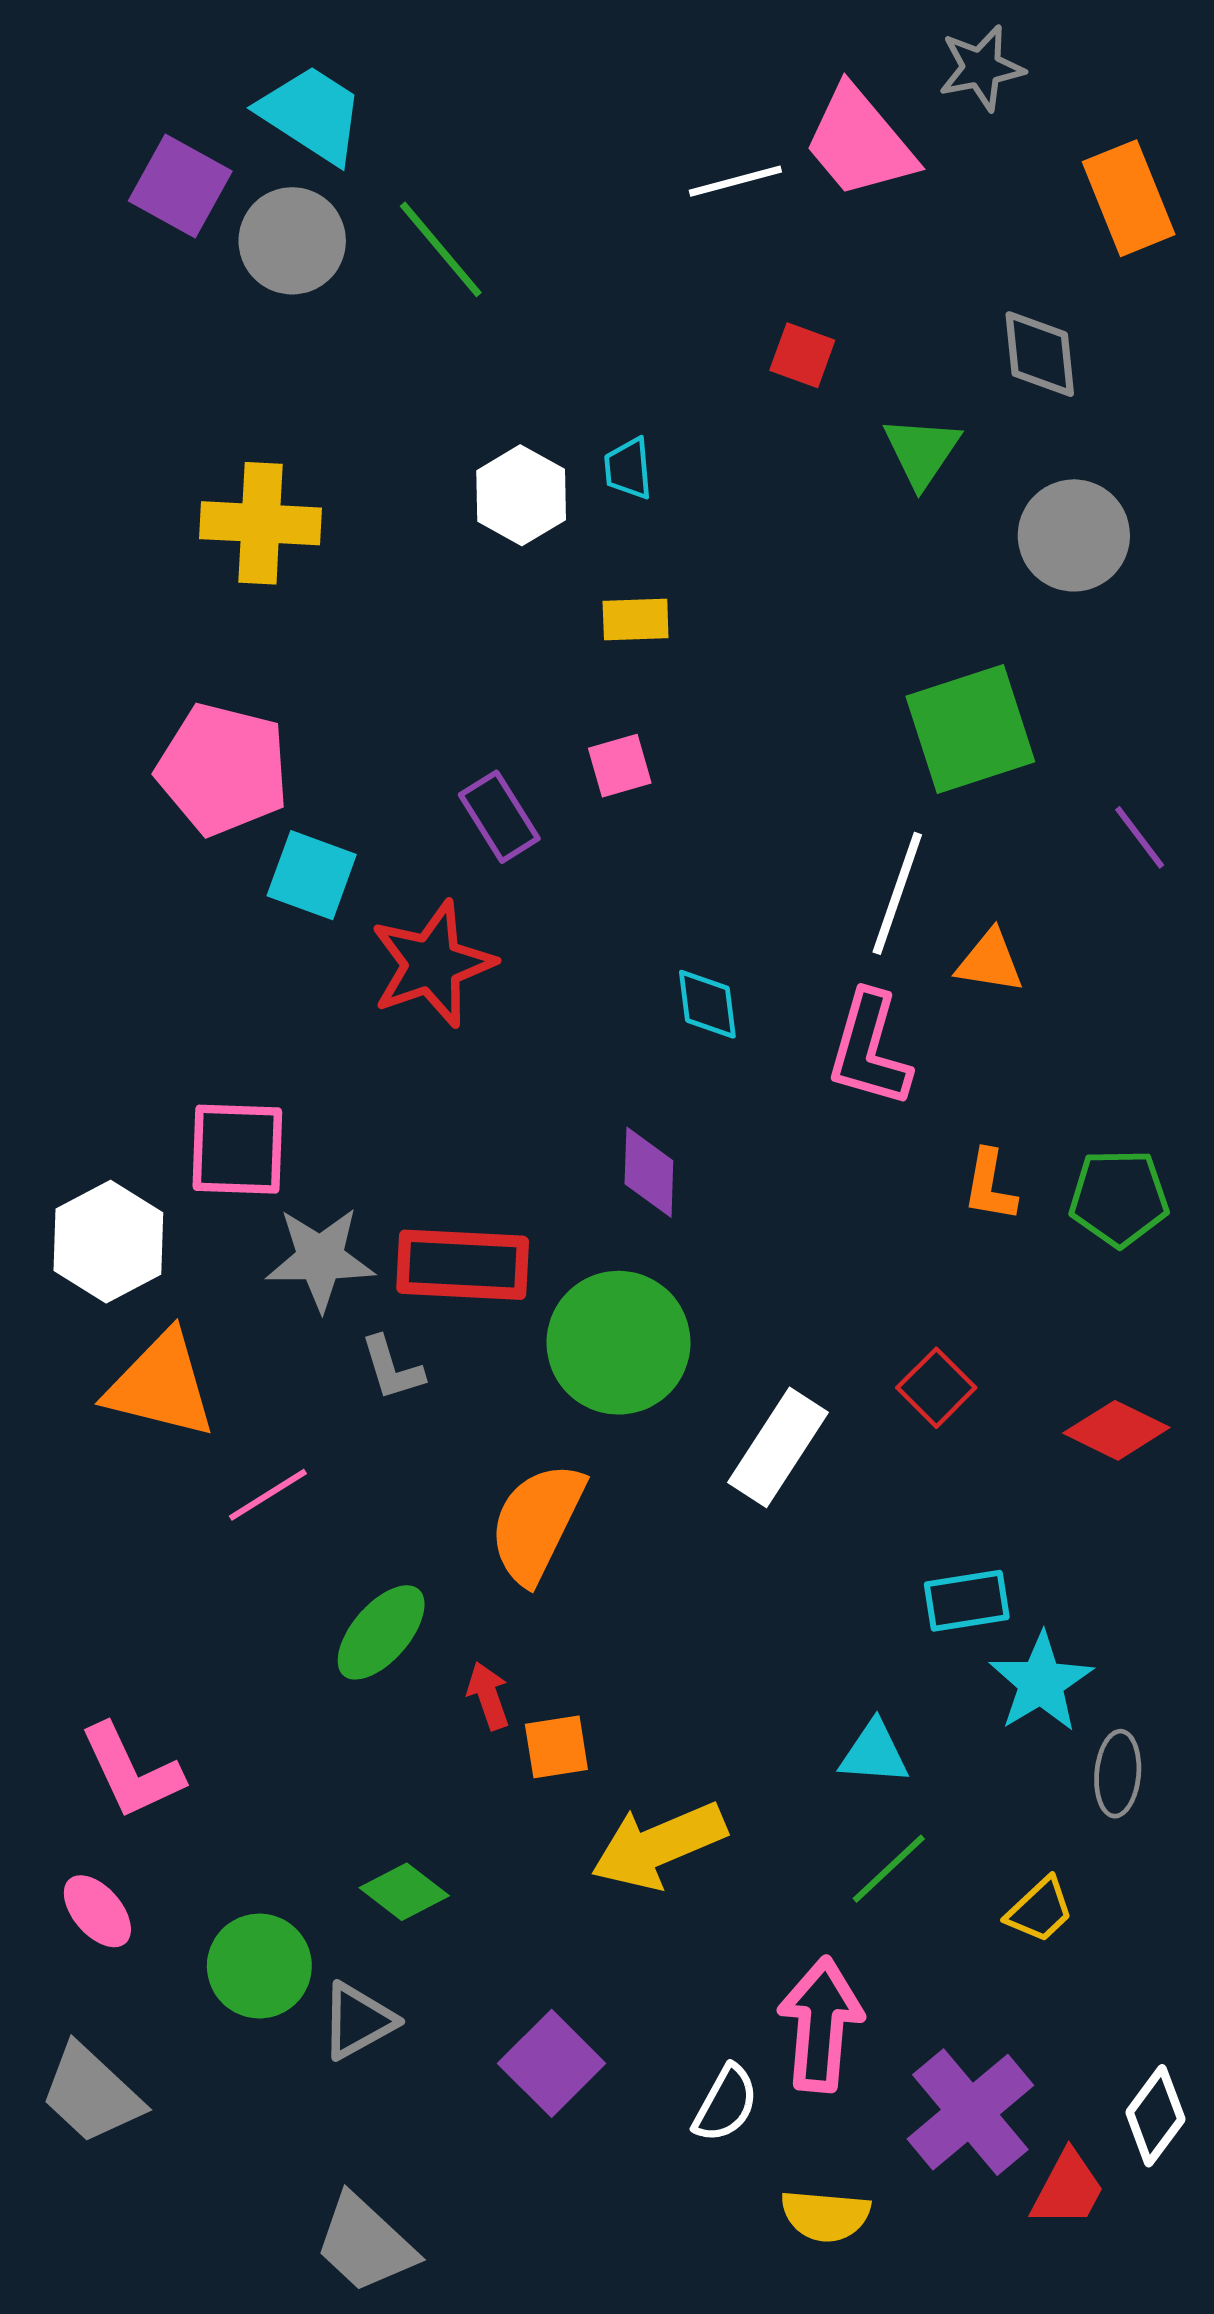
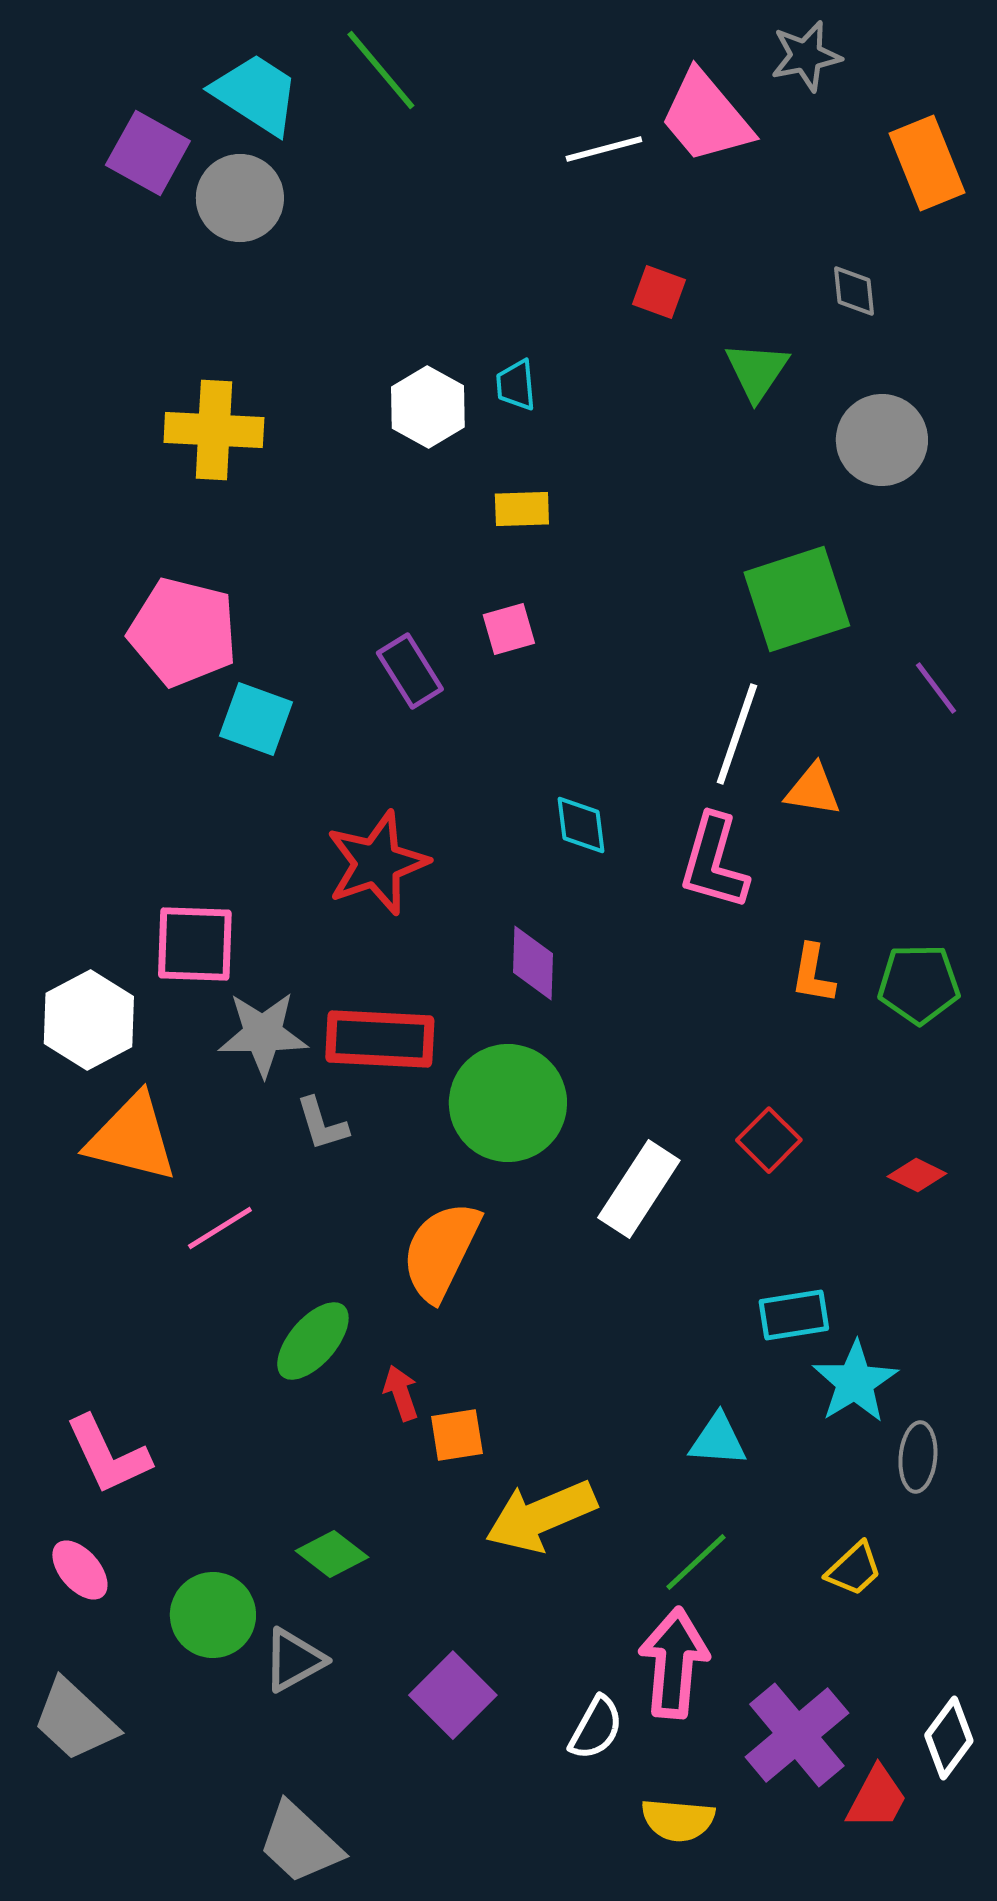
green line: (441, 249) -> (381, 70), moved
gray diamond: (1040, 354) -> (854, 291), size x0.7
red star: (432, 964) -> (377, 863), moved
red diamond: (1116, 1430) -> (917, 1175), size x0.7
green line: (889, 1869) -> (696, 1562), moved

